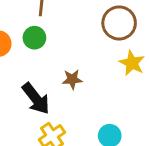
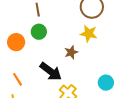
yellow star: (132, 63) -> (89, 34), moved

